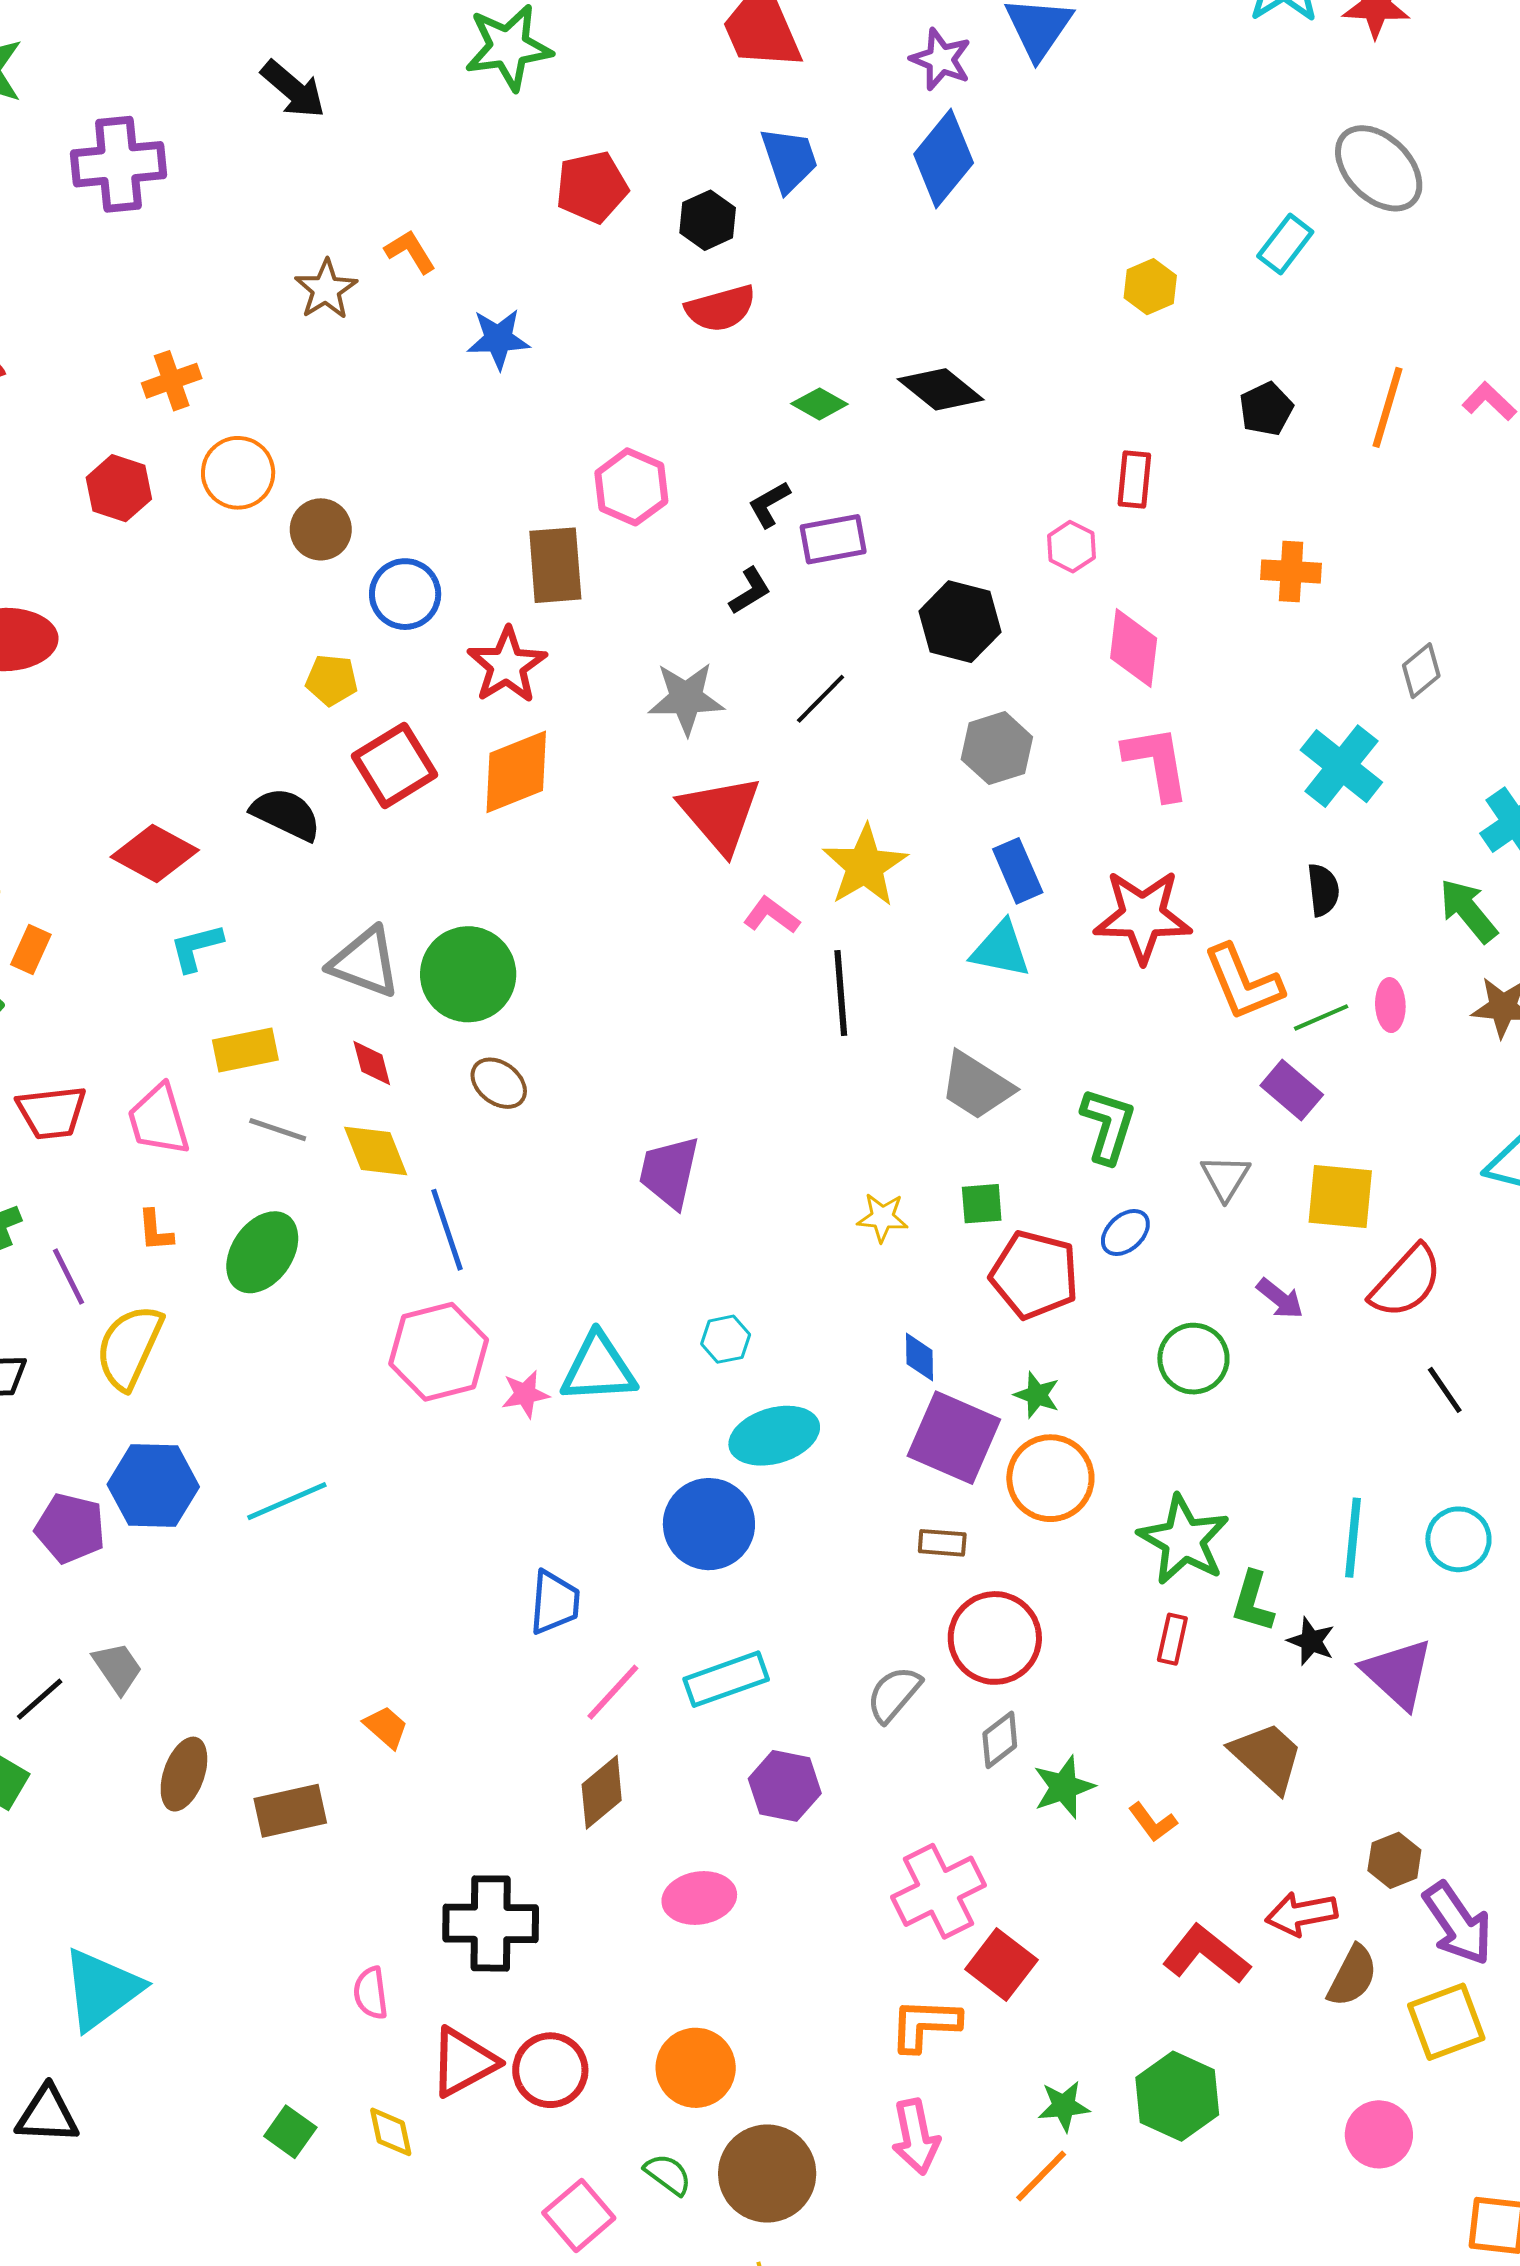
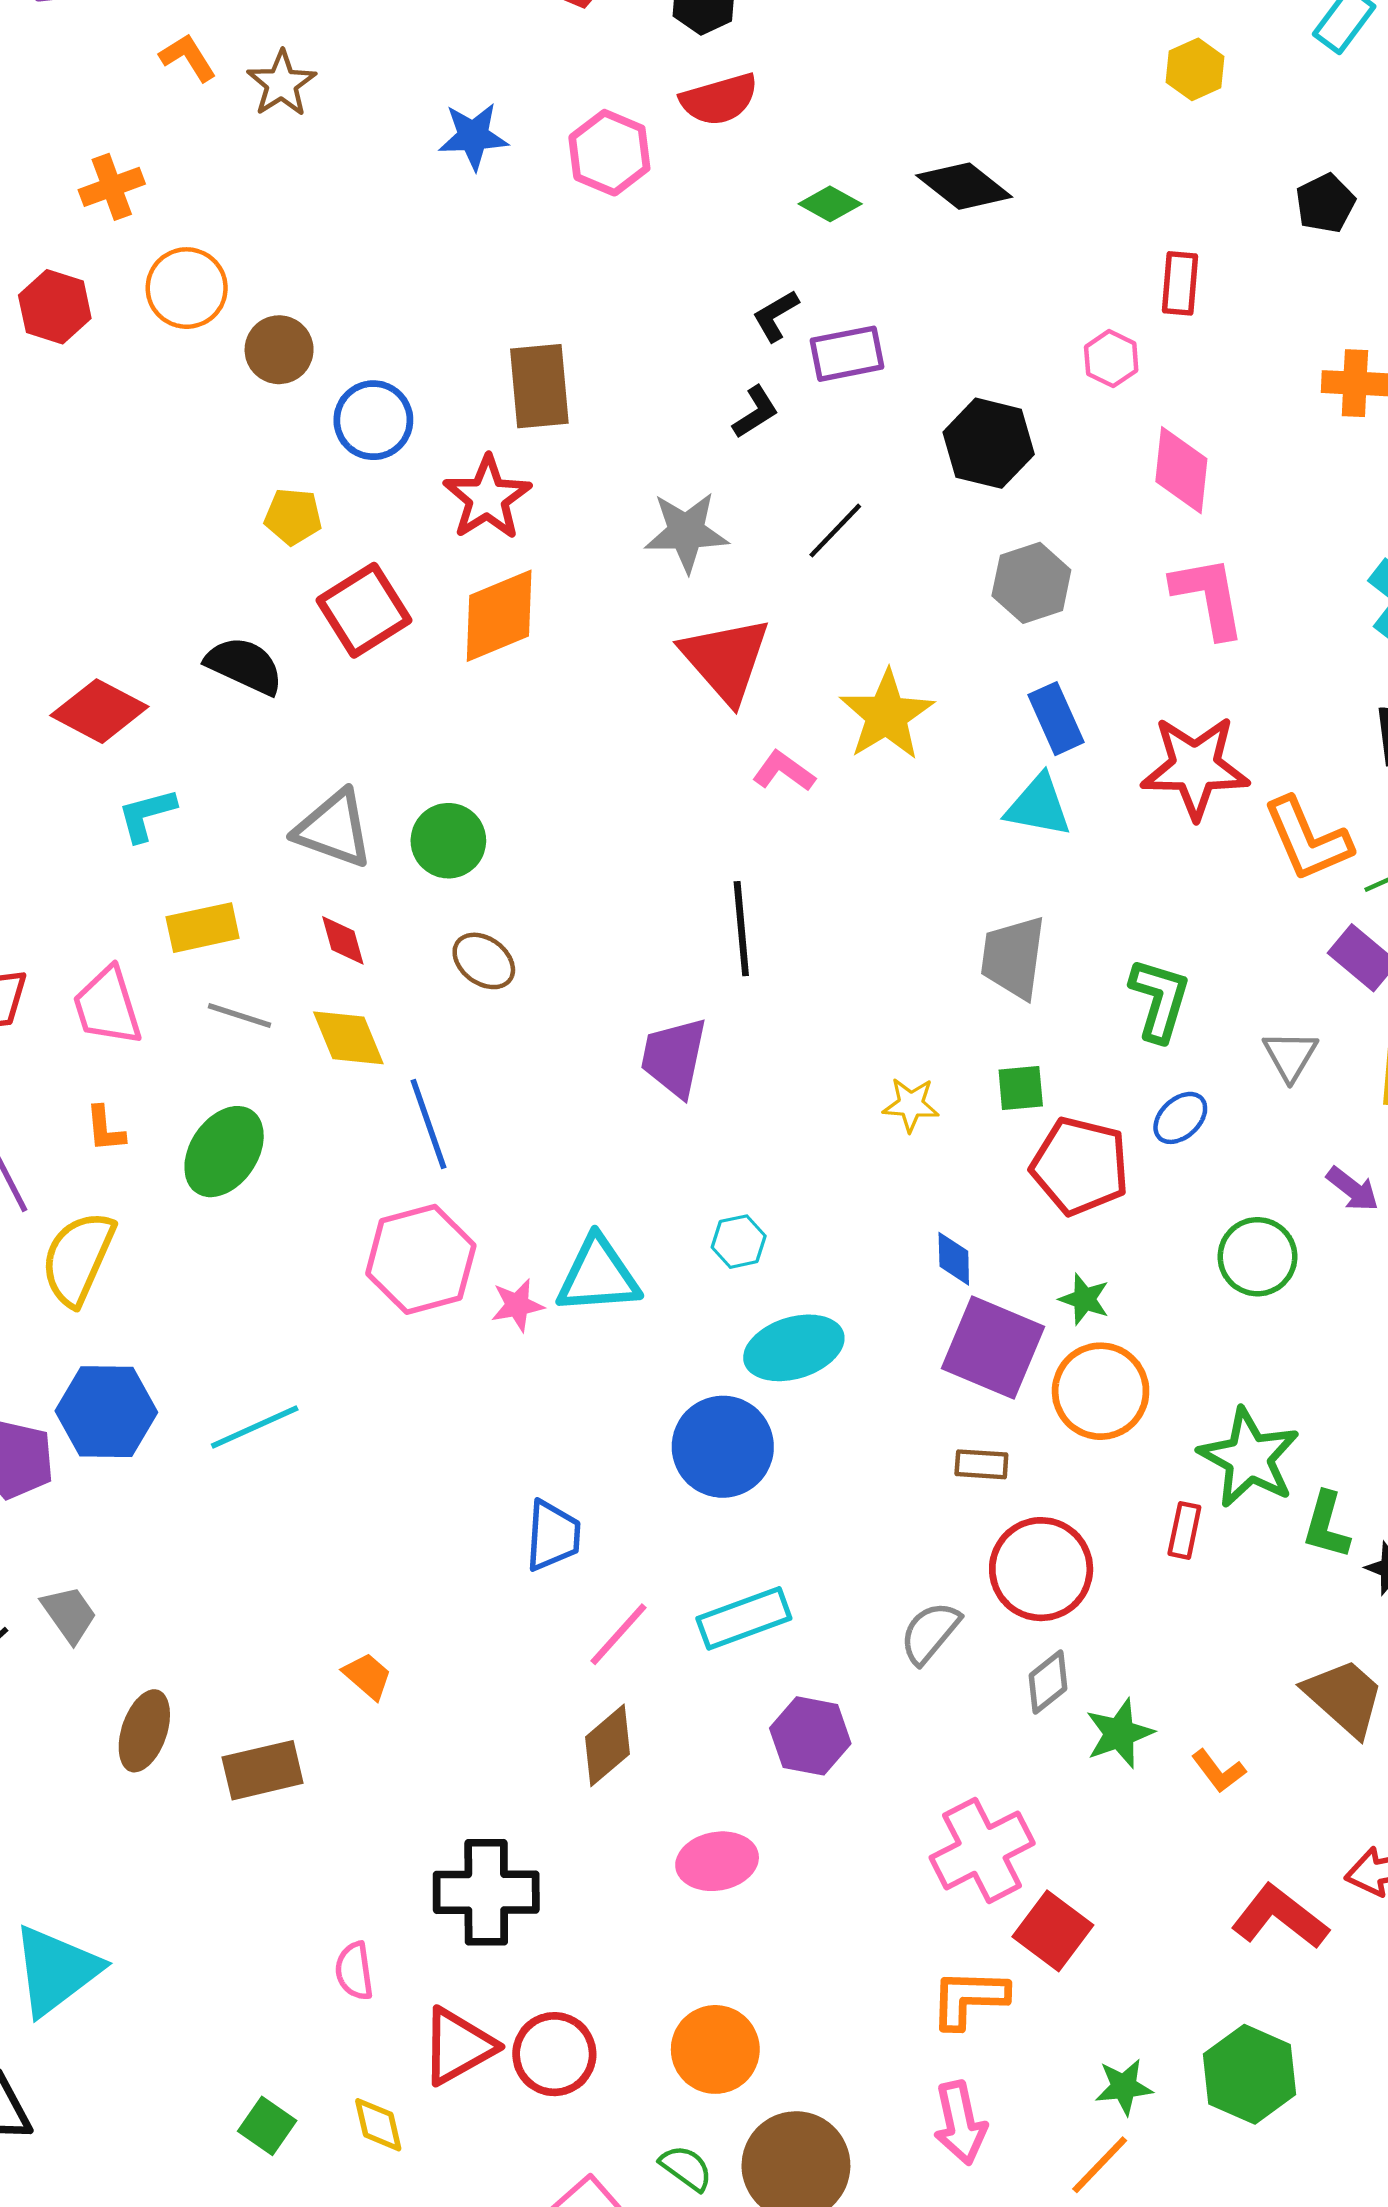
orange L-shape: (410, 252) -> (188, 58), moved
pink hexagon: (631, 487) -> (609, 153), moved
green circle: (468, 974) -> (448, 841), size x0.7
black line: (841, 993) -> (741, 929), moved
gray trapezoid: (976, 1086) -> (1013, 957), turned 66
red rectangle: (1172, 1639) -> (1184, 1530), moved

